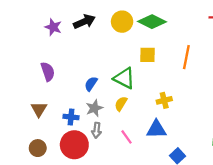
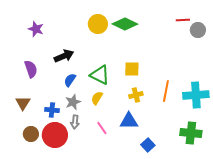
black arrow: (84, 22) -> (64, 56), moved
yellow square: (148, 55) -> (132, 69), moved
orange line: (186, 57) -> (166, 91), moved
brown circle: (38, 148) -> (31, 134), moved

